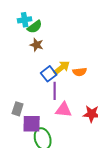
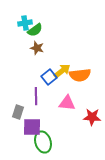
orange semicircle: (80, 72) -> (80, 75), size x1.5
purple line: (55, 91) -> (36, 96), moved
pink triangle: (64, 110) -> (67, 103), moved

